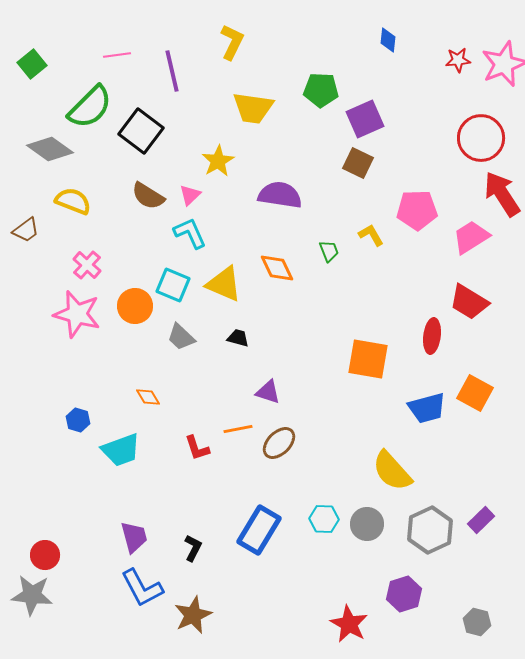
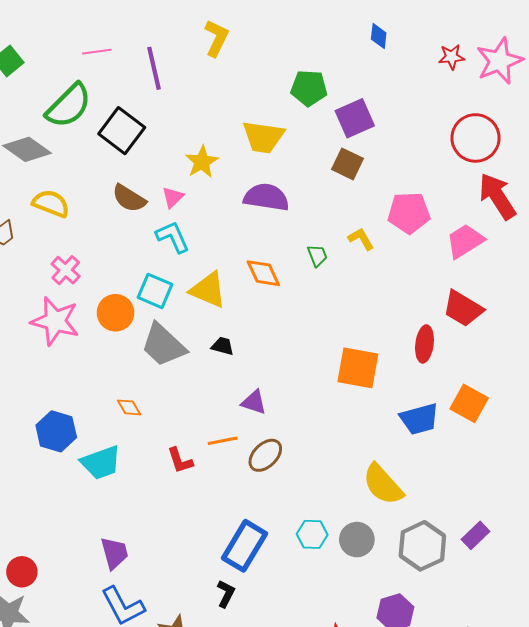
yellow trapezoid: (253, 108) -> (263, 137), moved
gray trapezoid: (181, 337) -> (163, 345), size x1.6
blue hexagon: (78, 420) -> (56, 431), size x1.6
black L-shape: (193, 548) -> (226, 594), moved

